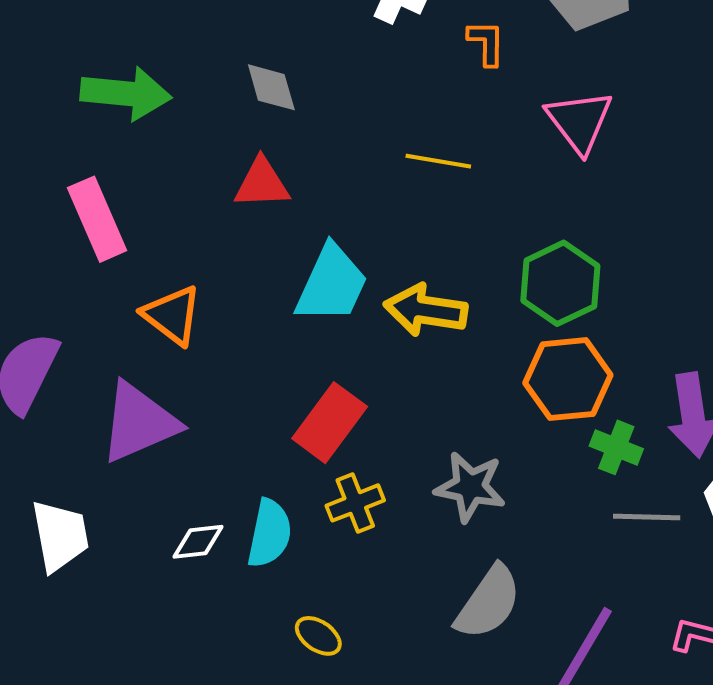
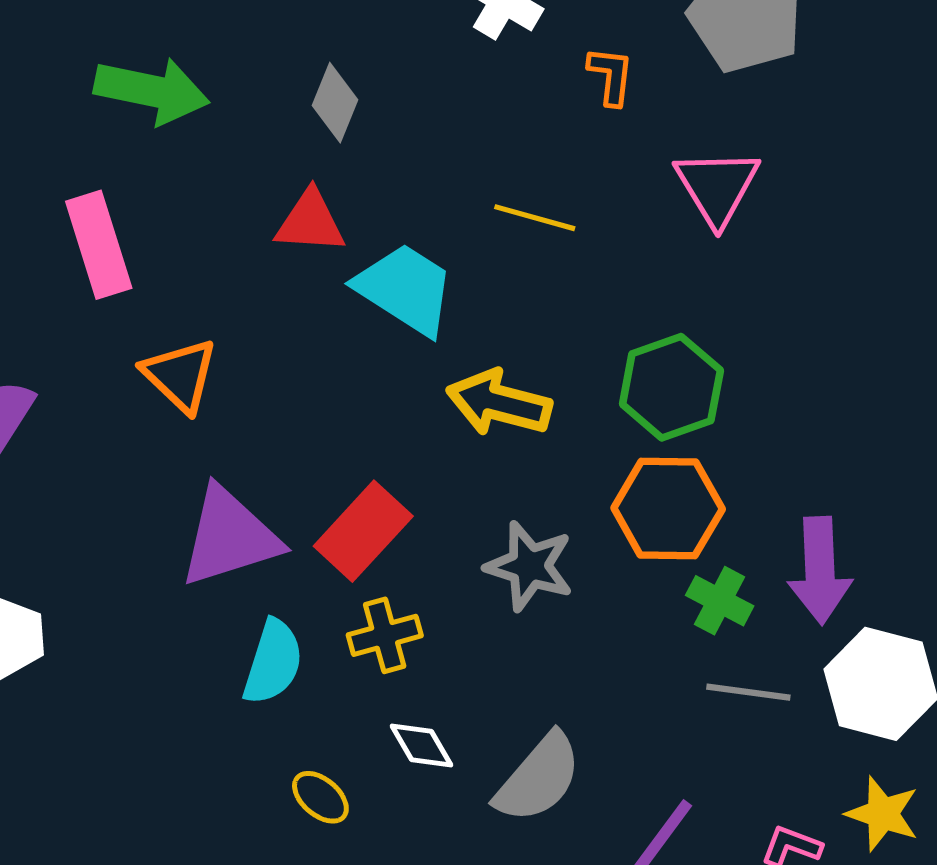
gray diamond: (271, 87) -> (335, 103), turned 32
cyan trapezoid: (332, 284) -> (405, 289), moved, turned -88
purple triangle: (139, 422) -> (230, 537), moved
gray star: (470, 487) -> (529, 566), moved
white diamond: (198, 542) -> (421, 746), moved, turned 60

